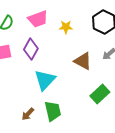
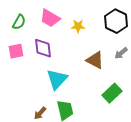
pink trapezoid: (38, 19) -> (50, 18), turned 50
purple diamond: (31, 49) -> (43, 48), turned -35

